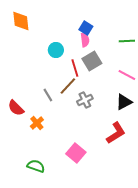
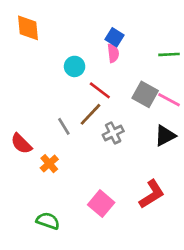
gray square: (92, 61) -> (145, 94), moved, turned -30
red line: (75, 68) -> (100, 90), turned -36
red L-shape: (116, 133) -> (152, 194), moved

